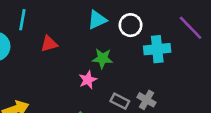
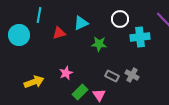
cyan triangle: (97, 20) -> (81, 23), moved
pink star: (88, 80) -> (66, 73), moved

